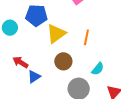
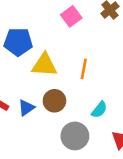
yellow triangle: (56, 34) -> (44, 65), turned 40
blue triangle: (34, 77) -> (26, 108), moved

